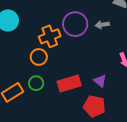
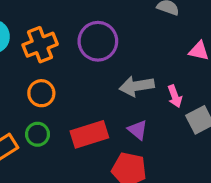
gray arrow: (102, 25) -> (137, 86), moved, size x1.5
orange cross: (50, 36) -> (40, 45), moved

